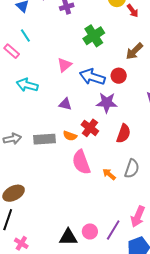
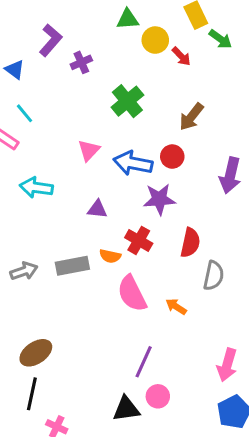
gray semicircle: (132, 169) -> (214, 276), moved
purple line: (113, 230) -> (144, 362), moved

